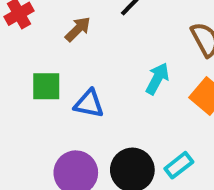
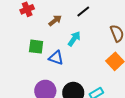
cyan arrow: (157, 79) -> (74, 39), moved

